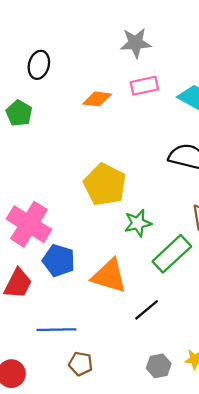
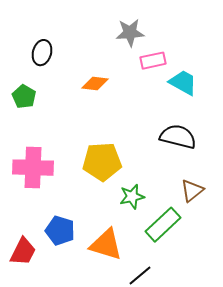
pink rectangle: (144, 86) -> (153, 61), moved
yellow pentagon: (105, 185) -> (102, 162), turned -30
pink cross: (29, 224) -> (33, 168), moved, turned -30

